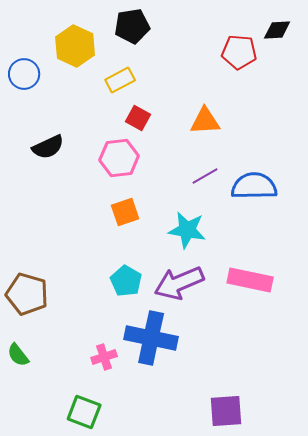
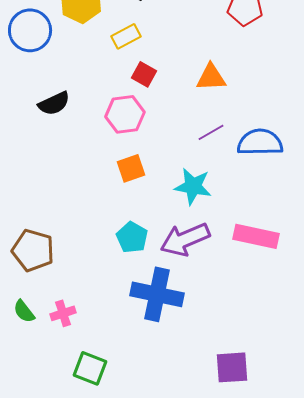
blue circle: (24, 74) -> (30, 30), size x1.4
pink cross: (104, 357) -> (63, 313), moved

